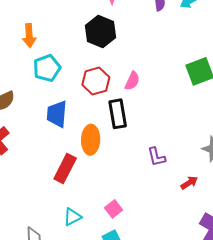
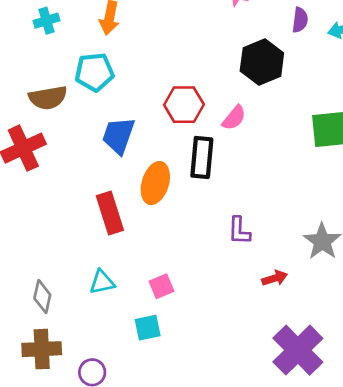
black hexagon: (101, 32) -> (262, 62), moved
cyan pentagon: (47, 68) -> (94, 72), moved
red rectangle: (65, 168) -> (110, 213), turned -60

